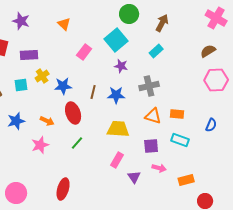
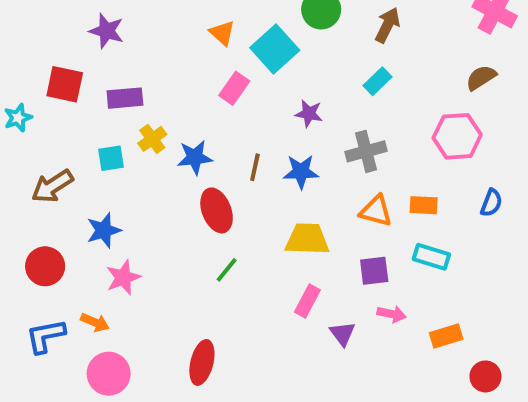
orange triangle: (64, 24) -> (222, 33), moved
cyan square: (116, 40) -> (275, 49), moved
pink hexagon: (216, 80) -> (457, 136), moved
orange arrow: (47, 121) -> (95, 322), moved
blue semicircle: (211, 125) -> (491, 203), moved
pink star: (40, 145) -> (123, 277), moved

